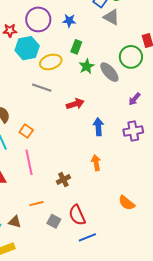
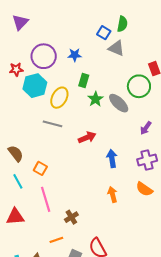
yellow ellipse: (51, 62) -> (59, 98), turned -40
brown cross: (63, 180) -> (71, 217), moved
orange semicircle: (127, 203) -> (144, 189), moved

